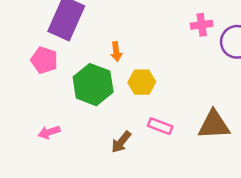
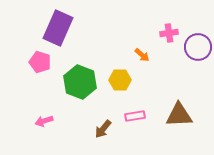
orange arrow: (116, 52) -> (142, 55), moved, turned -42
pink rectangle: (160, 126) -> (135, 116), turned -30

